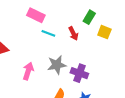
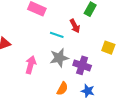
yellow square: (104, 32) -> (108, 48), moved
cyan line: (48, 33) -> (57, 35), moved

